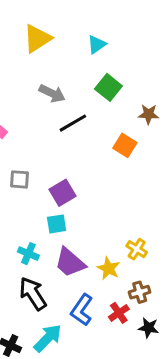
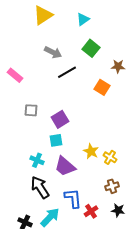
yellow star: (108, 268) -> (91, 151), moved
blue L-shape: (82, 310) -> (73, 198), turned 140
red cross: (119, 313) -> (91, 211), moved

